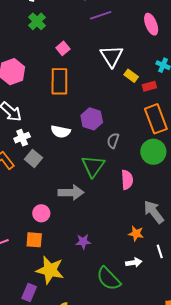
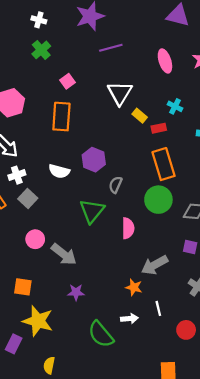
gray arrow: (71, 192) -> (64, 254), moved, turned 35
gray arrow: (154, 212) -> (155, 265), turned -85
pink circle: (41, 213) -> (35, 239), moved

